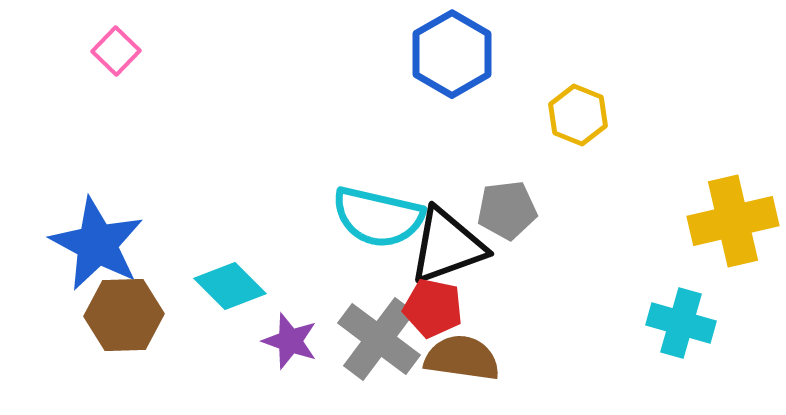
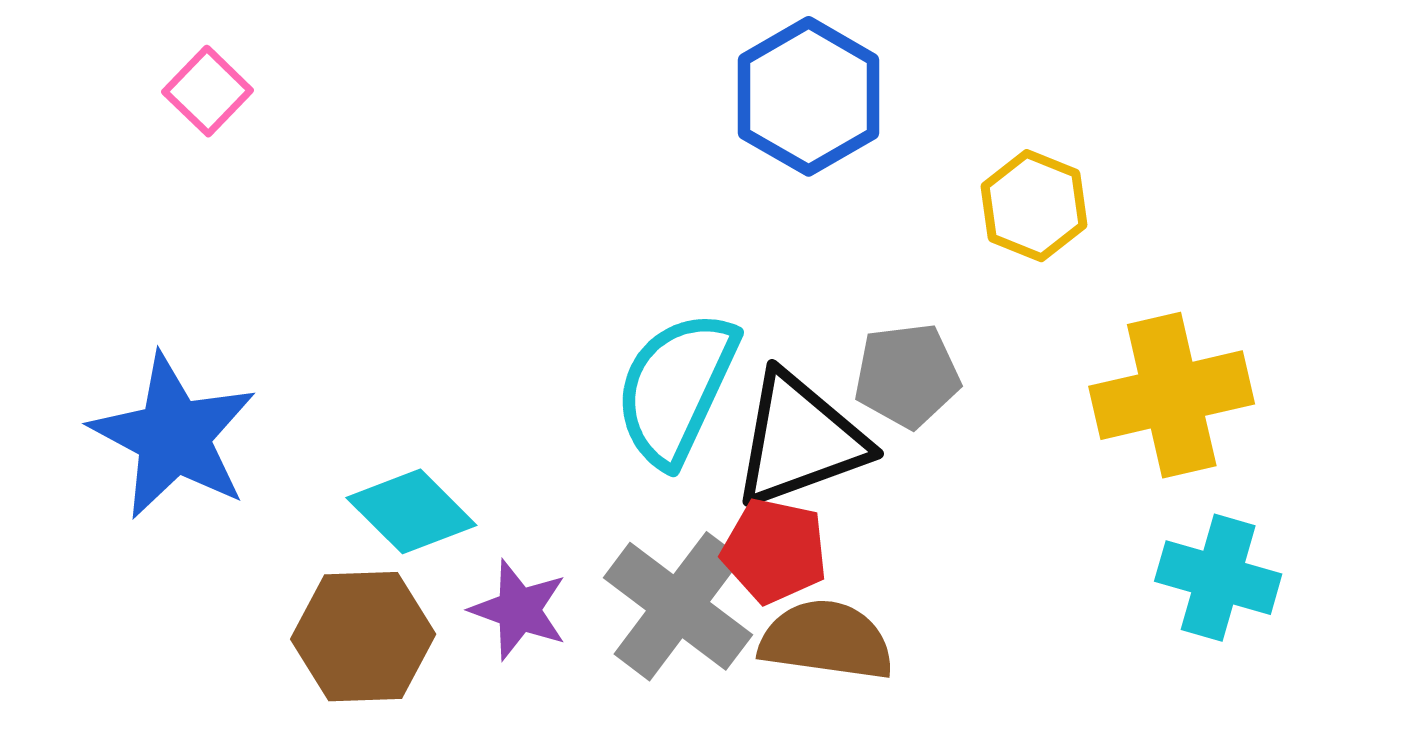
cyan semicircle: (378, 217) -> (676, 388), turned 102
yellow cross: (733, 221) -> (1172, 395), moved
brown hexagon: (124, 315) -> (363, 637), moved

